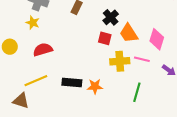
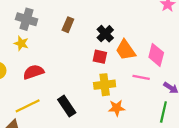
yellow cross: (120, 61) -> (105, 85), moved
black rectangle: (72, 82) -> (67, 106), turned 54
orange star: (95, 86) -> (117, 108), moved
green line: (137, 92) -> (163, 112), moved

